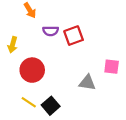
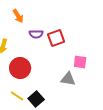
pink square: (112, 67) -> (80, 62), moved

